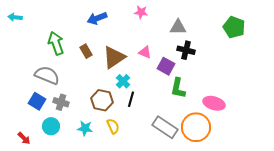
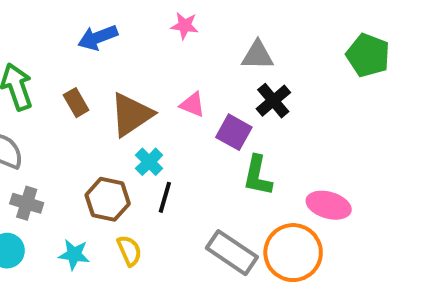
black cross: (186, 50) -> (273, 101), turned 36

